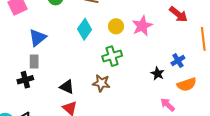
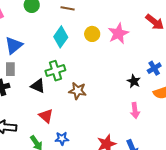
green cross: (112, 56) -> (55, 71), moved
black triangle: (67, 87) -> (38, 86), moved
pink arrow: (168, 105) -> (135, 110), moved, turned -140

